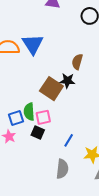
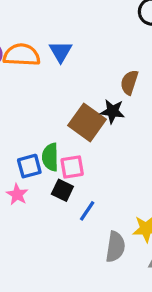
blue triangle: (33, 44) -> (61, 52), size x0.7
blue line: (69, 140) -> (87, 211), moved
gray semicircle: (62, 169) -> (115, 247), moved

